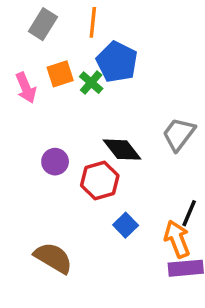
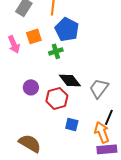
green cross: (91, 83) -> (56, 51), moved, turned 32
gray trapezoid: (179, 134) -> (99, 88), moved
blue square: (126, 225) -> (72, 124), turned -32

